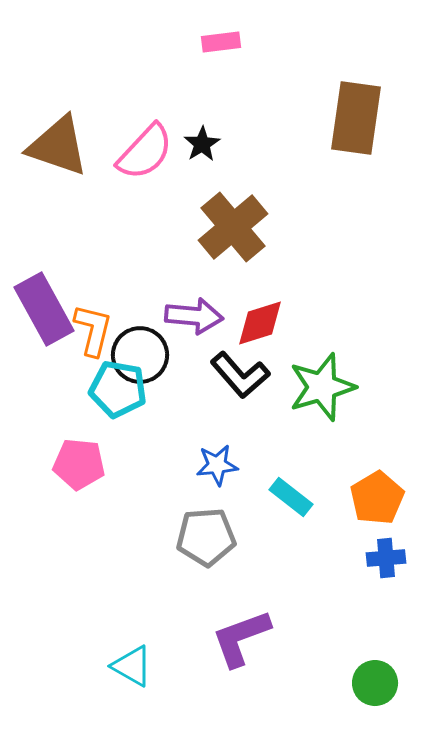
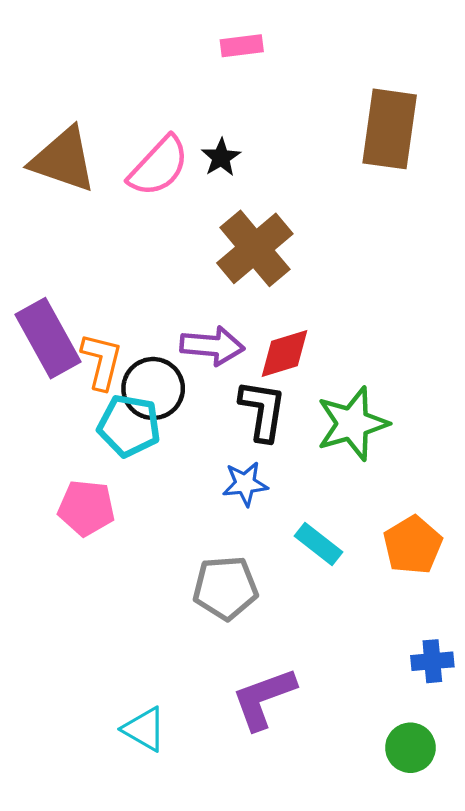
black L-shape: (240, 375) -> (263, 410), turned -130
blue star: (217, 465) -> (245, 484), moved
blue cross: (386, 558) -> (432, 661), moved

